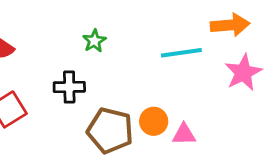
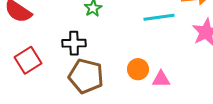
brown pentagon: (110, 130) -> (86, 76), moved

